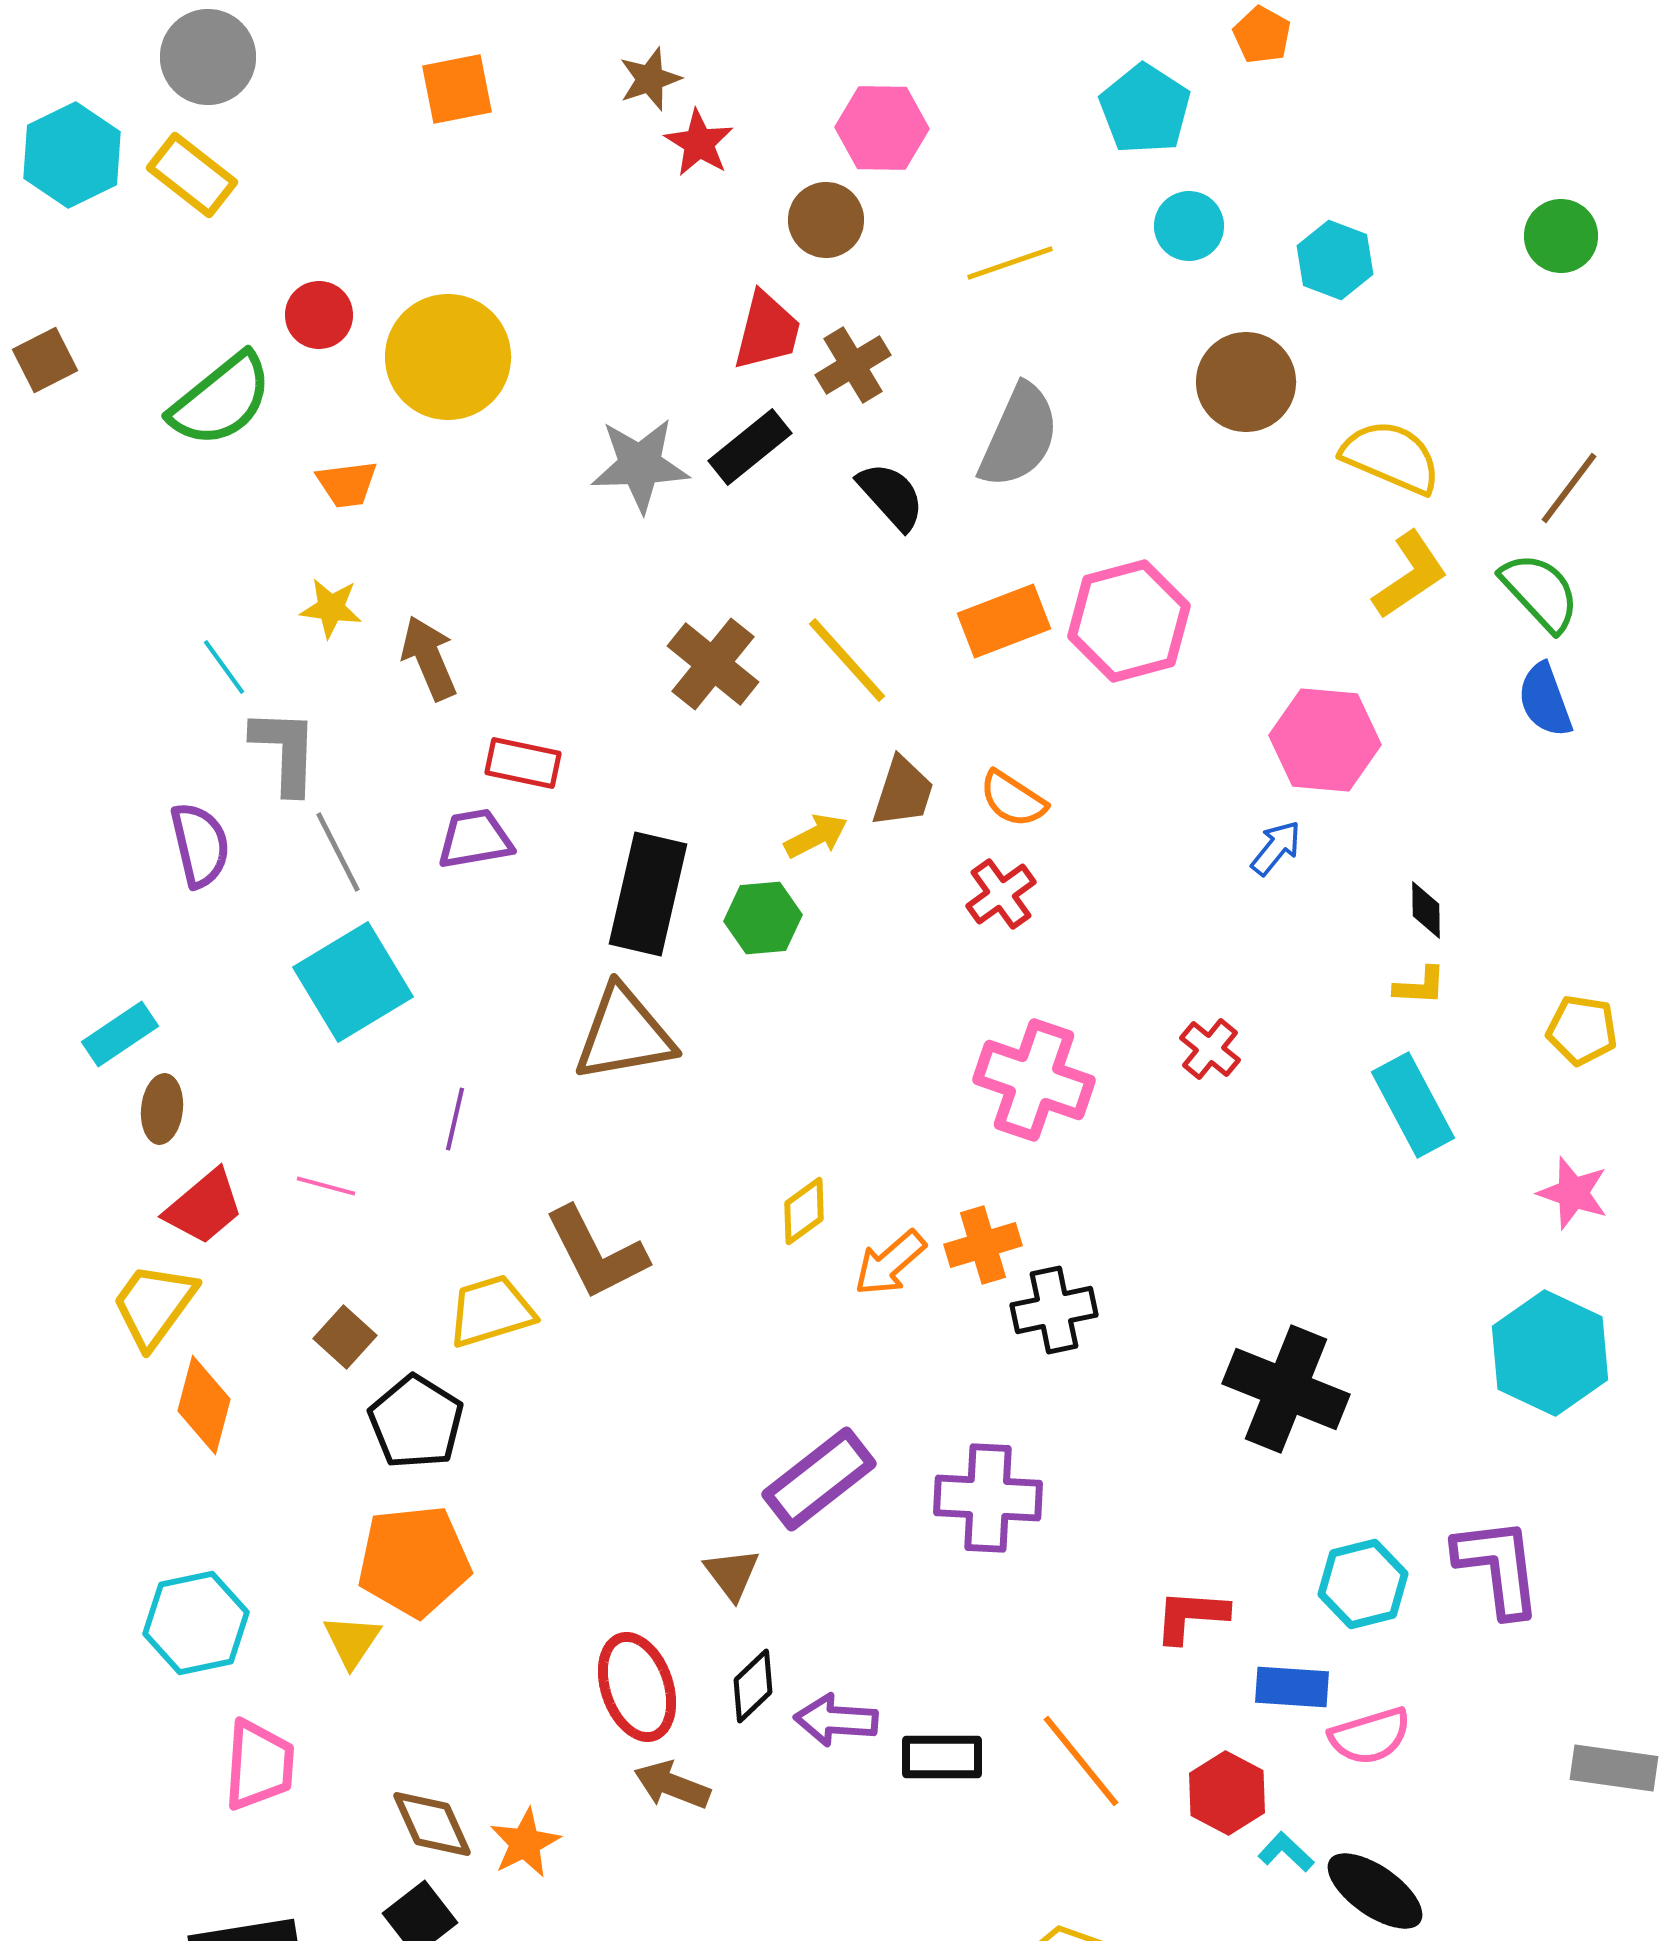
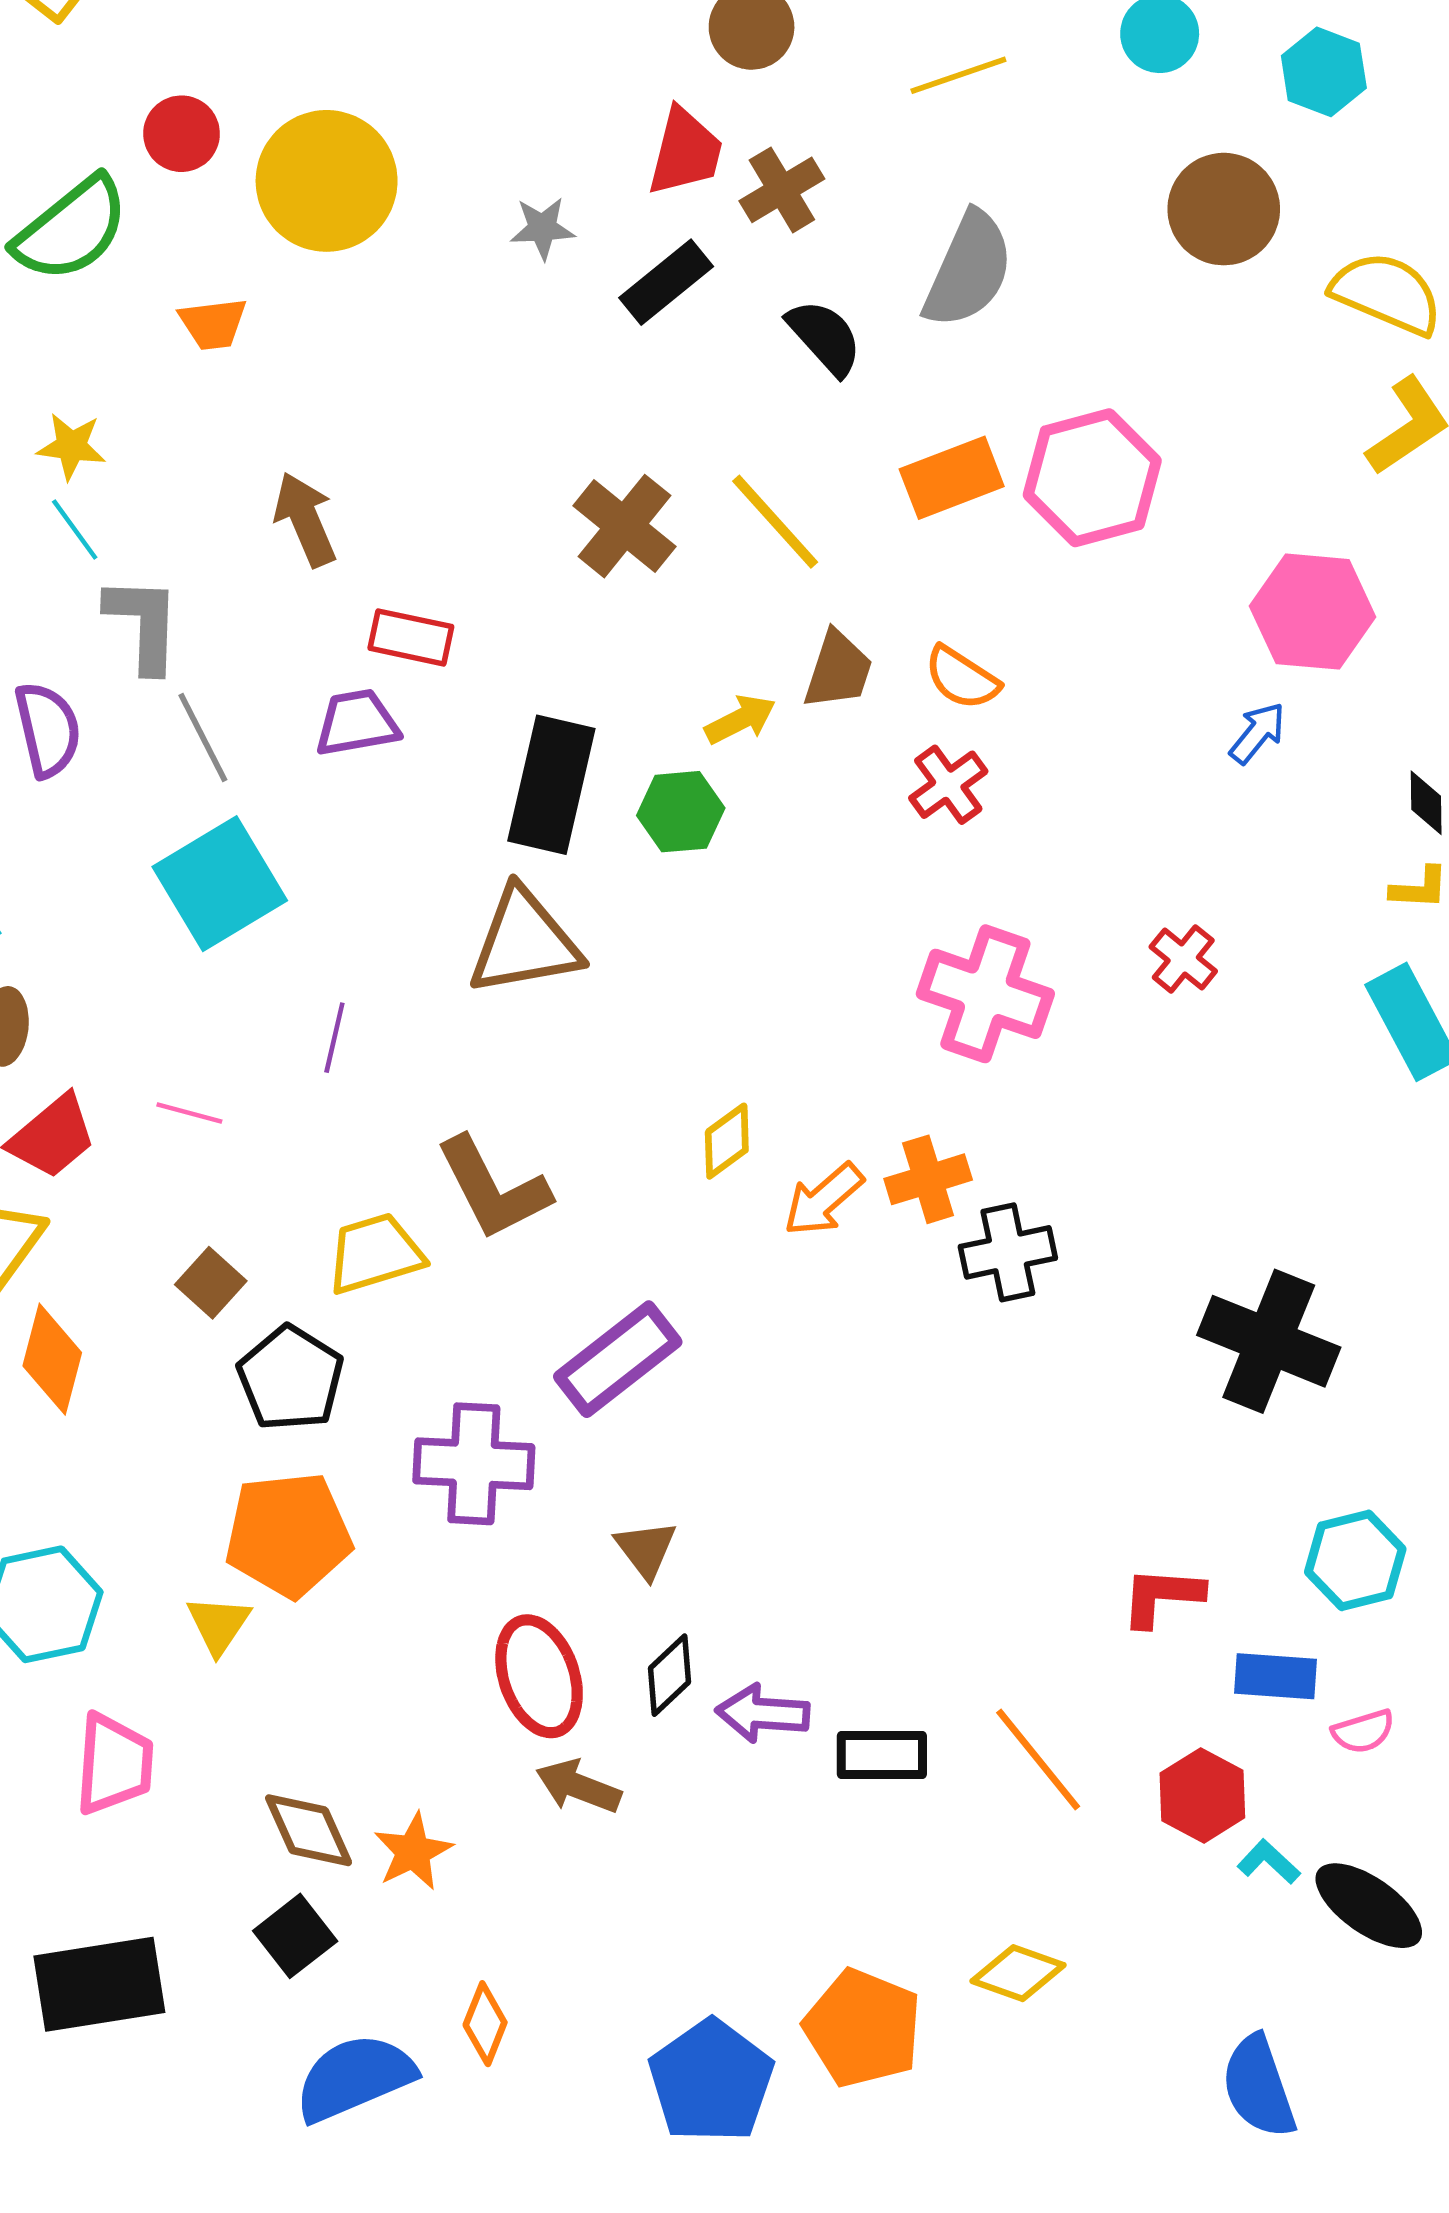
gray star: (640, 465) -> (542, 228), moved, size x0.6
yellow star: (331, 608) -> (71, 446), moved
purple rectangle: (819, 1479) -> (618, 1359), moved
purple cross: (988, 1498) -> (474, 1464), moved
pink semicircle: (1370, 1736) -> (1363, 1731), size x0.7

